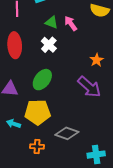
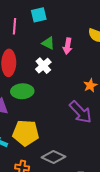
pink arrow: (71, 23) -> (68, 46), turned -140
green ellipse: (42, 80) -> (22, 91), moved, turned 45

